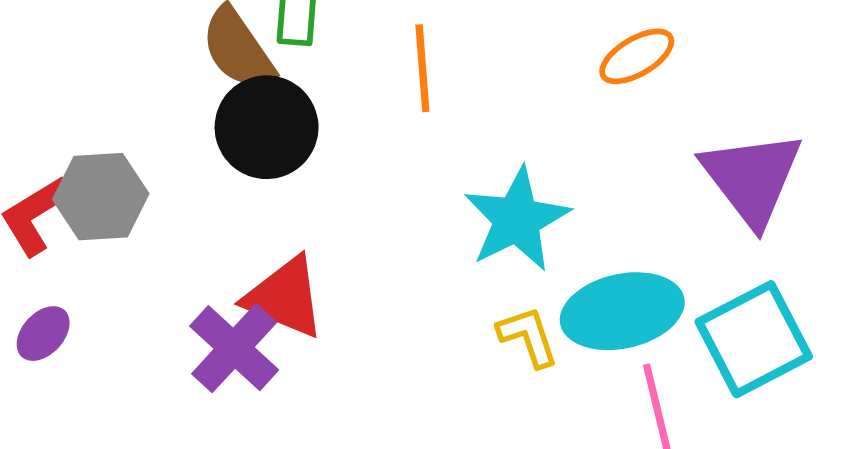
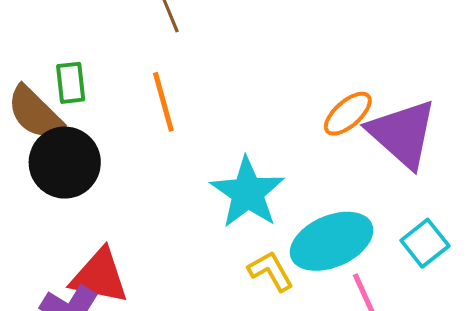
orange ellipse: (637, 56) -> (348, 114), moved
cyan square: (754, 339) -> (425, 243), size x0.6

